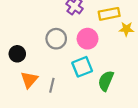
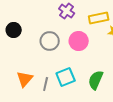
black circle: (17, 54) -> (14, 30), moved
cyan square: (82, 67) -> (66, 77), moved

